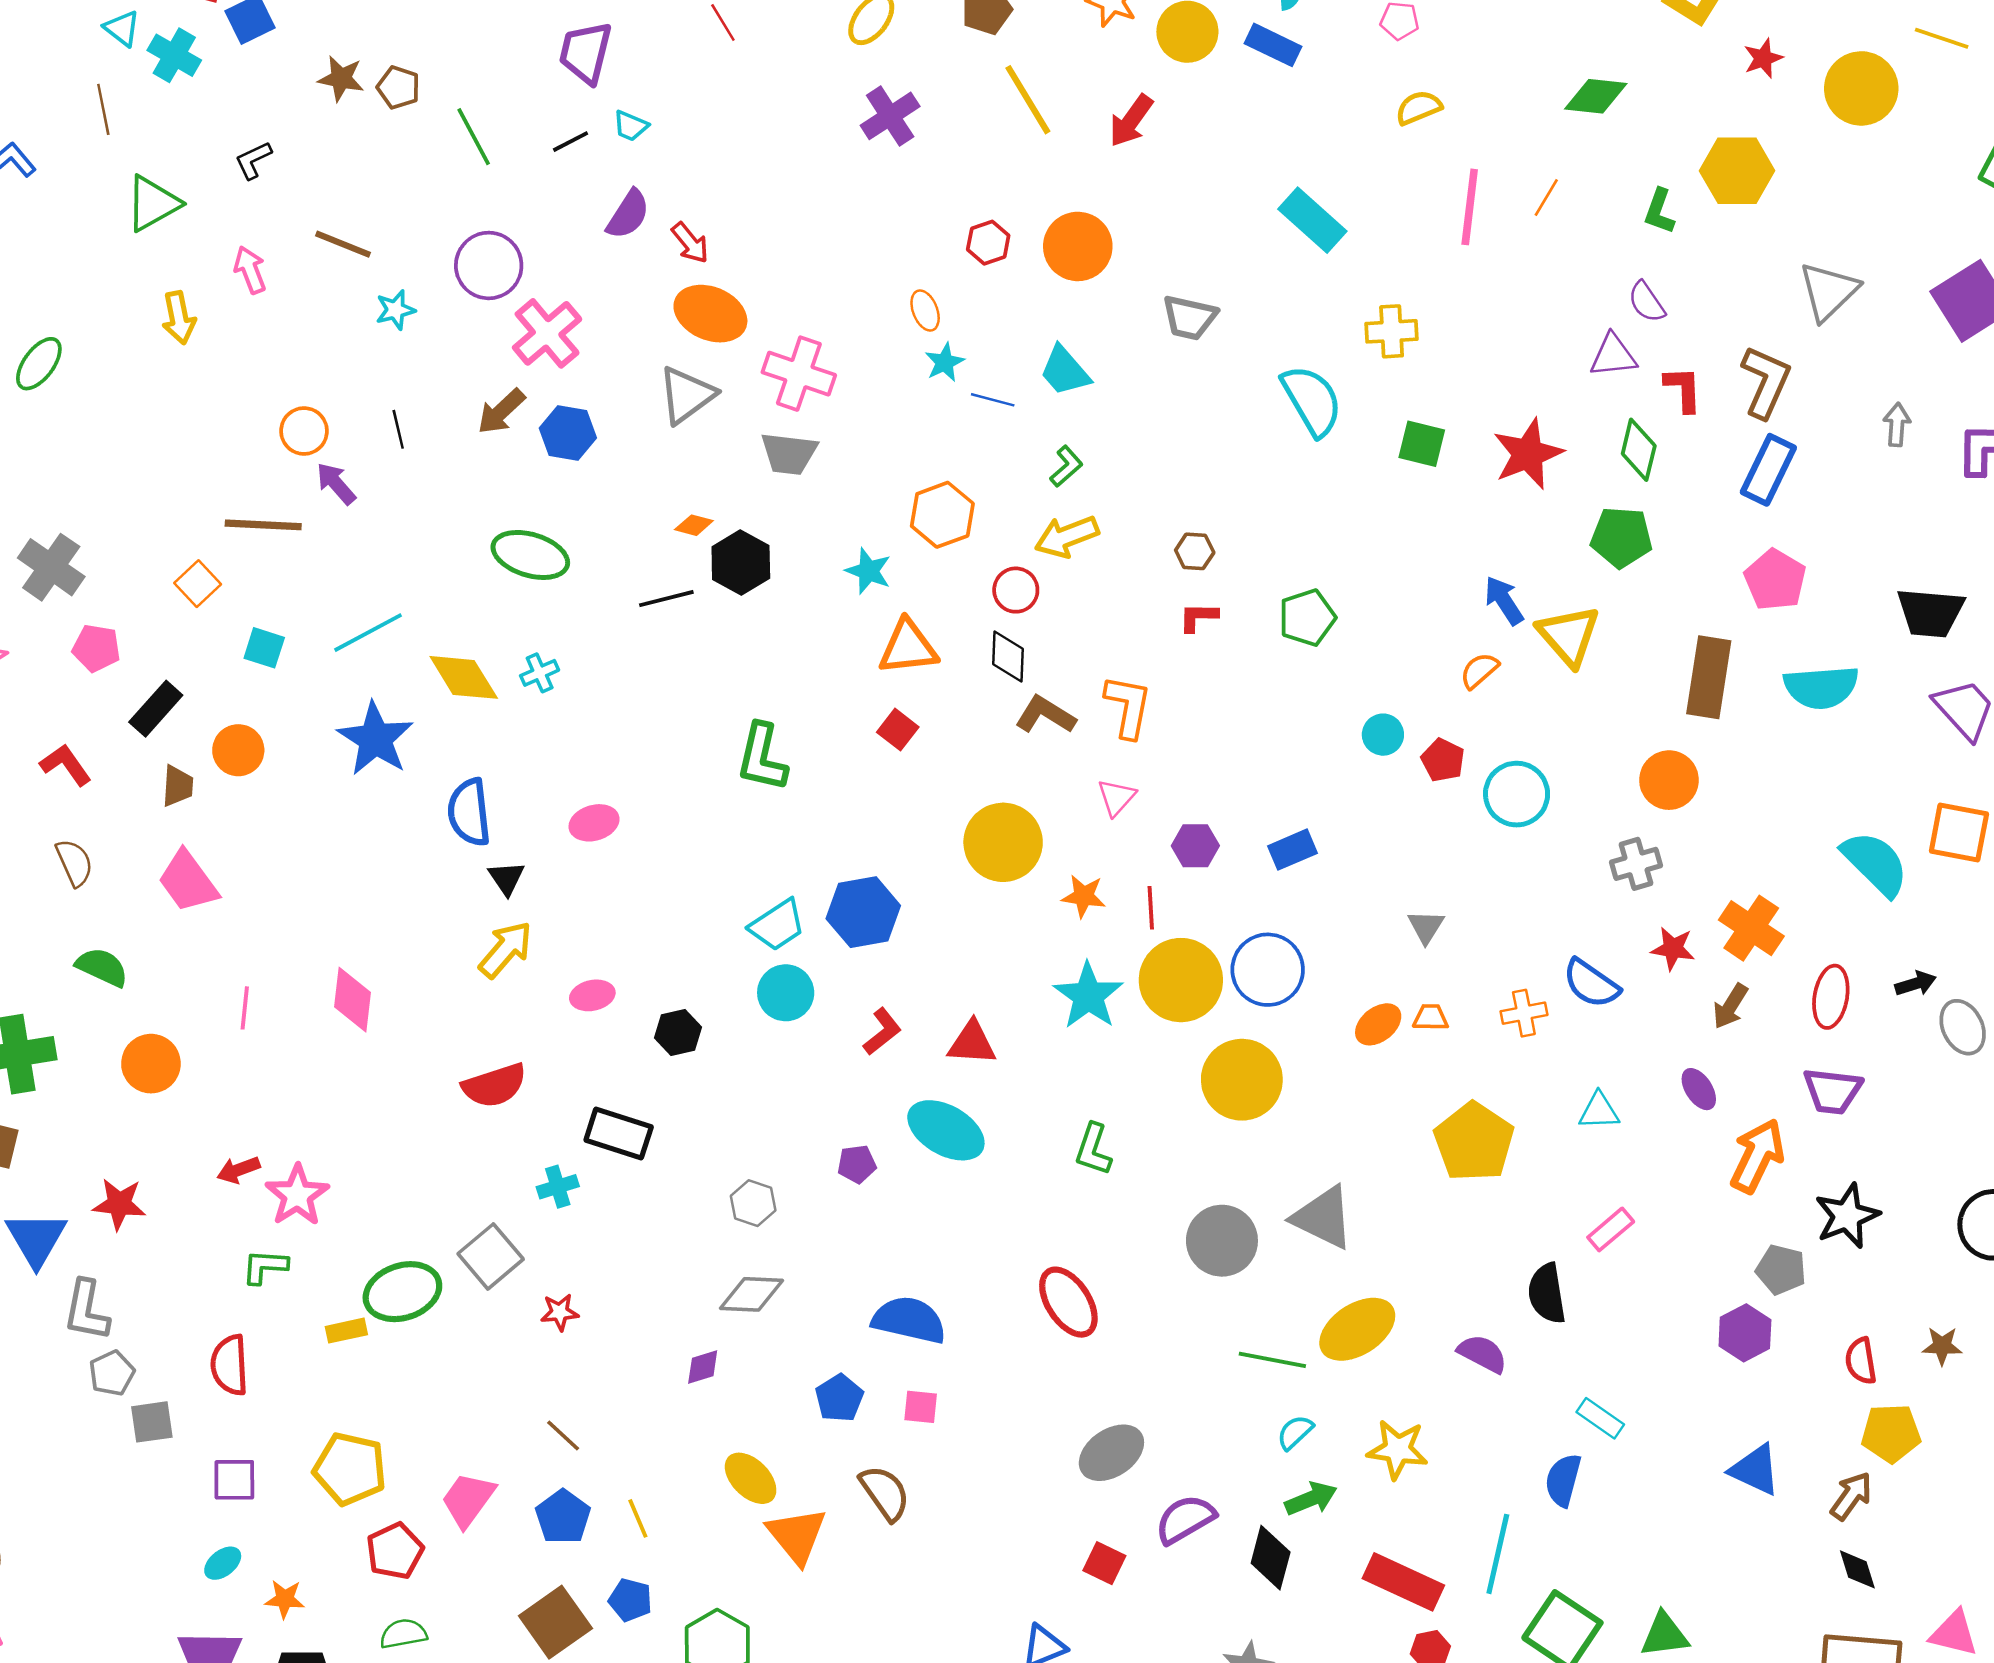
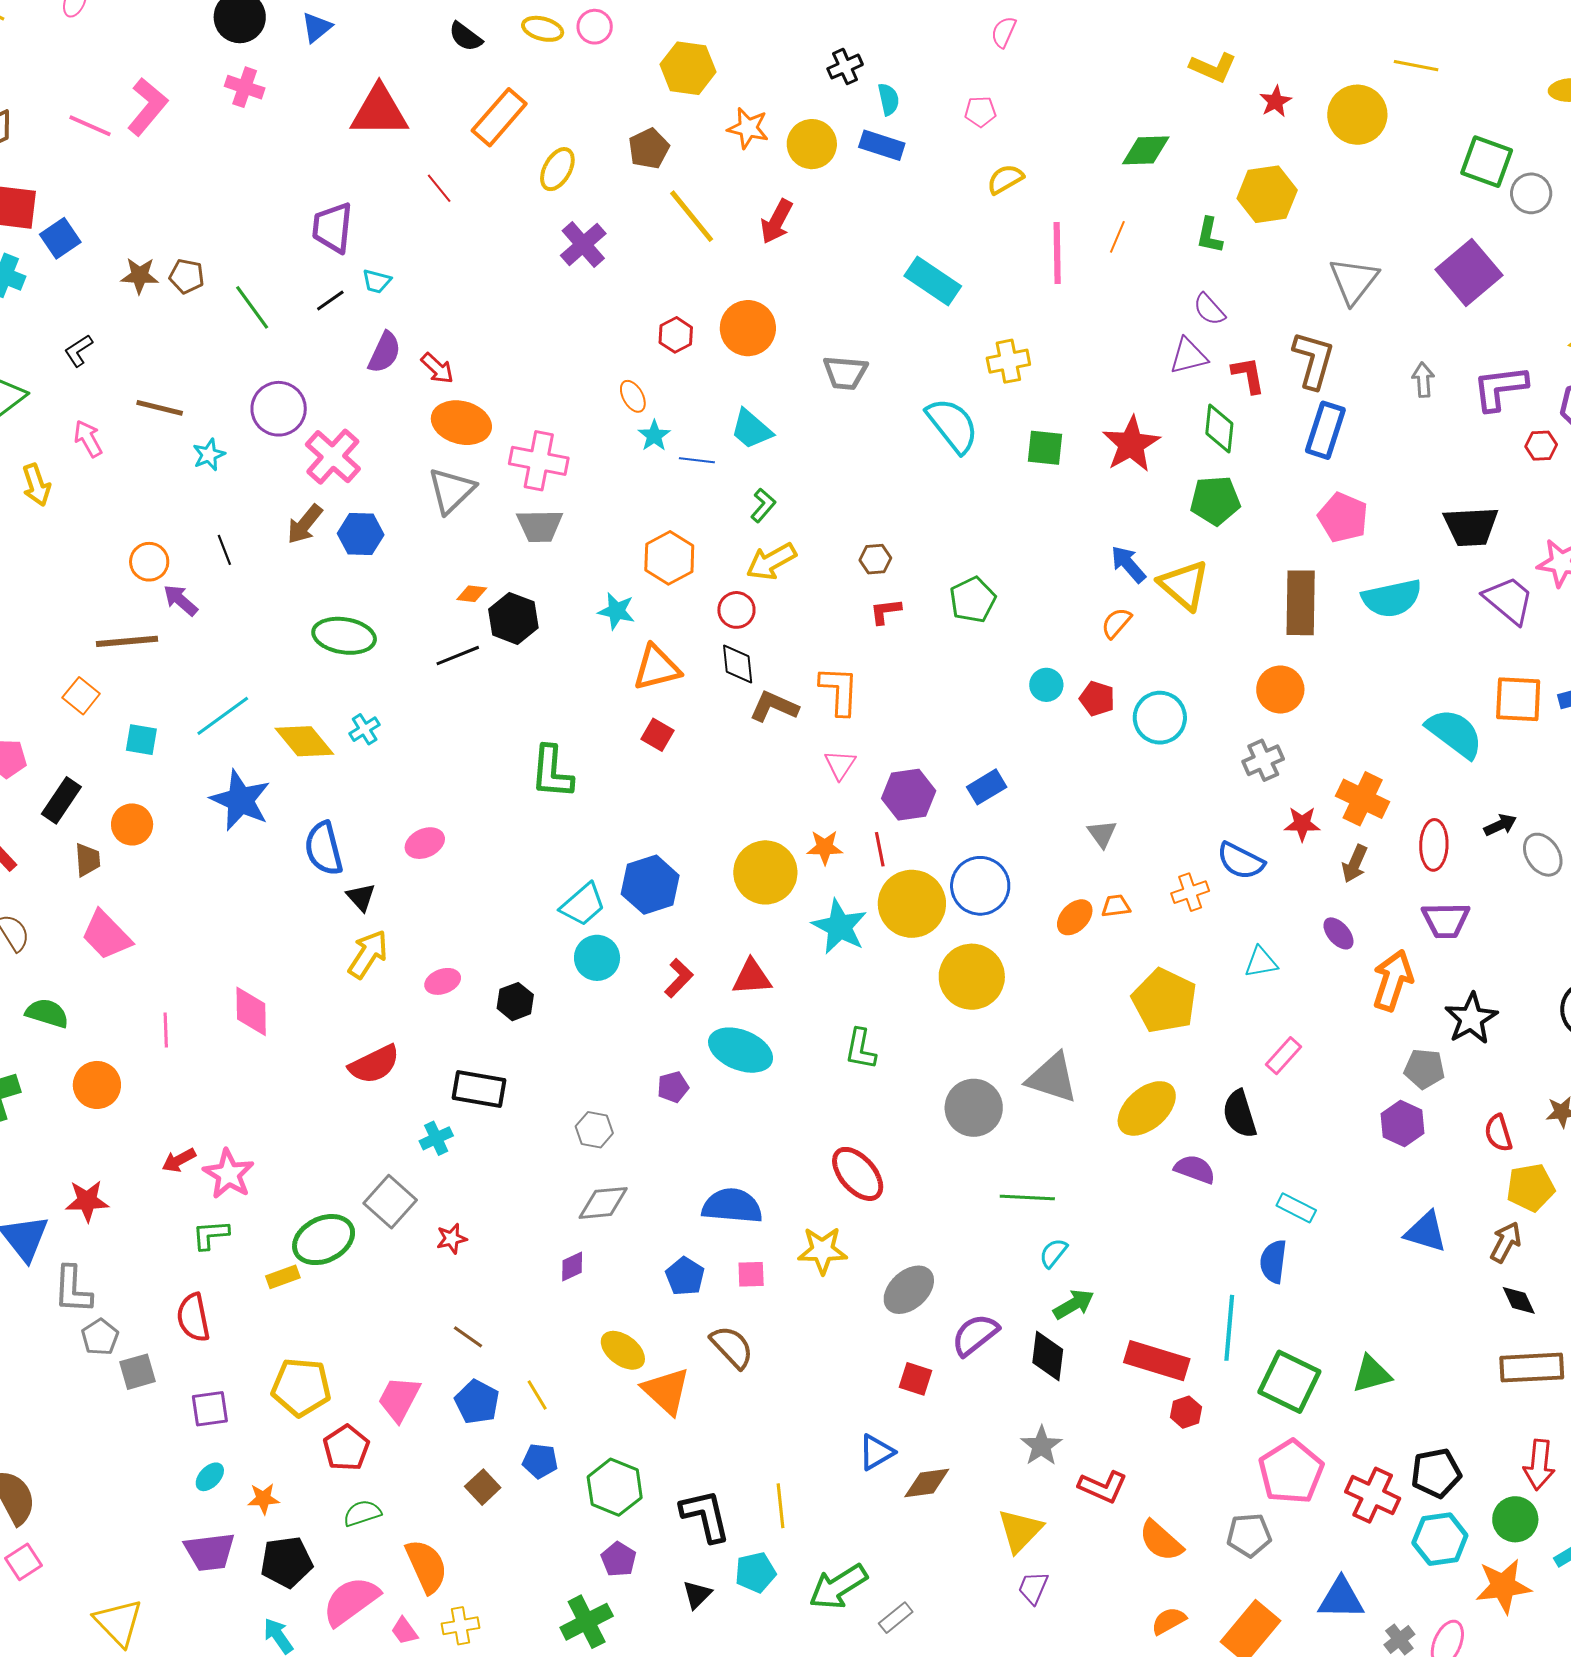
yellow circle: (1003, 842) -> (765, 872), moved
purple hexagon: (1195, 846) -> (909, 795), size x1.4
yellow ellipse: (1357, 1329) -> (1147, 1108), moved
yellow star: (1398, 1449) -> (822, 1250), moved
brown square: (555, 1622) -> (483, 1487), size x0.6

